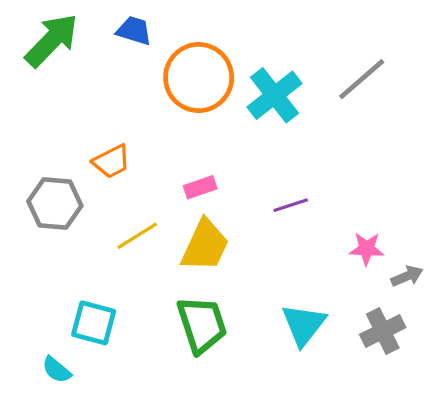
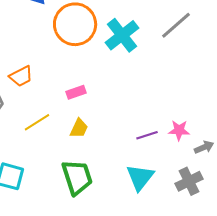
purple line: (291, 205) -> (147, 135), moved
yellow trapezoid: (205, 245) -> (79, 128), size x0.6

